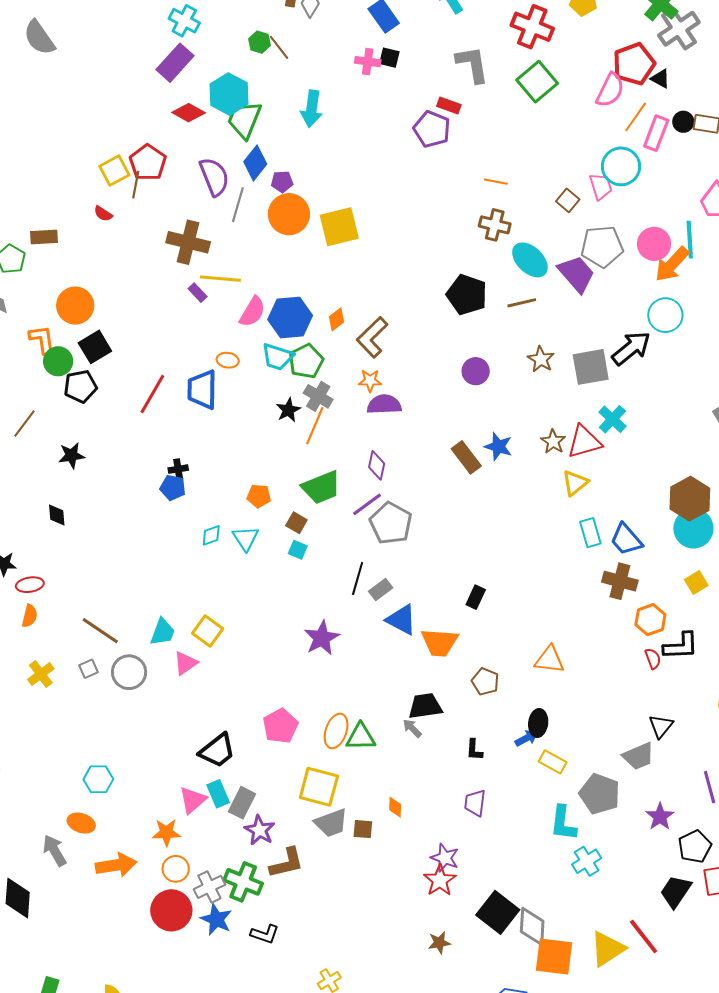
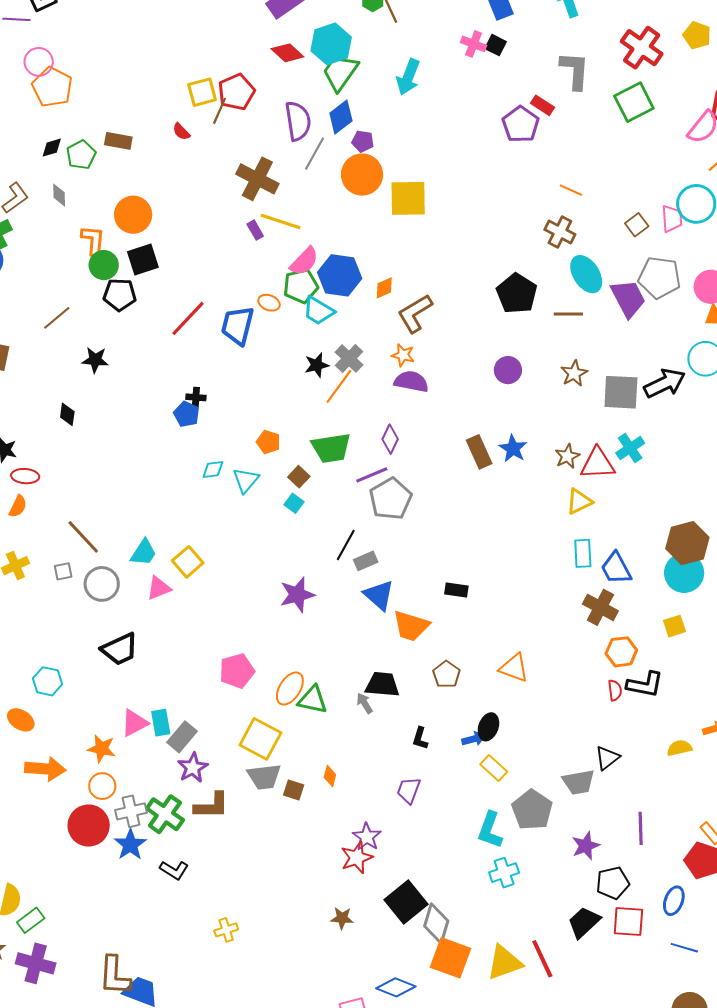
green pentagon: (306, 361) -> (301, 286), moved
black rectangle: (476, 597) -> (456, 590), turned 60
black trapezoid: (217, 751) -> (120, 649), moved

